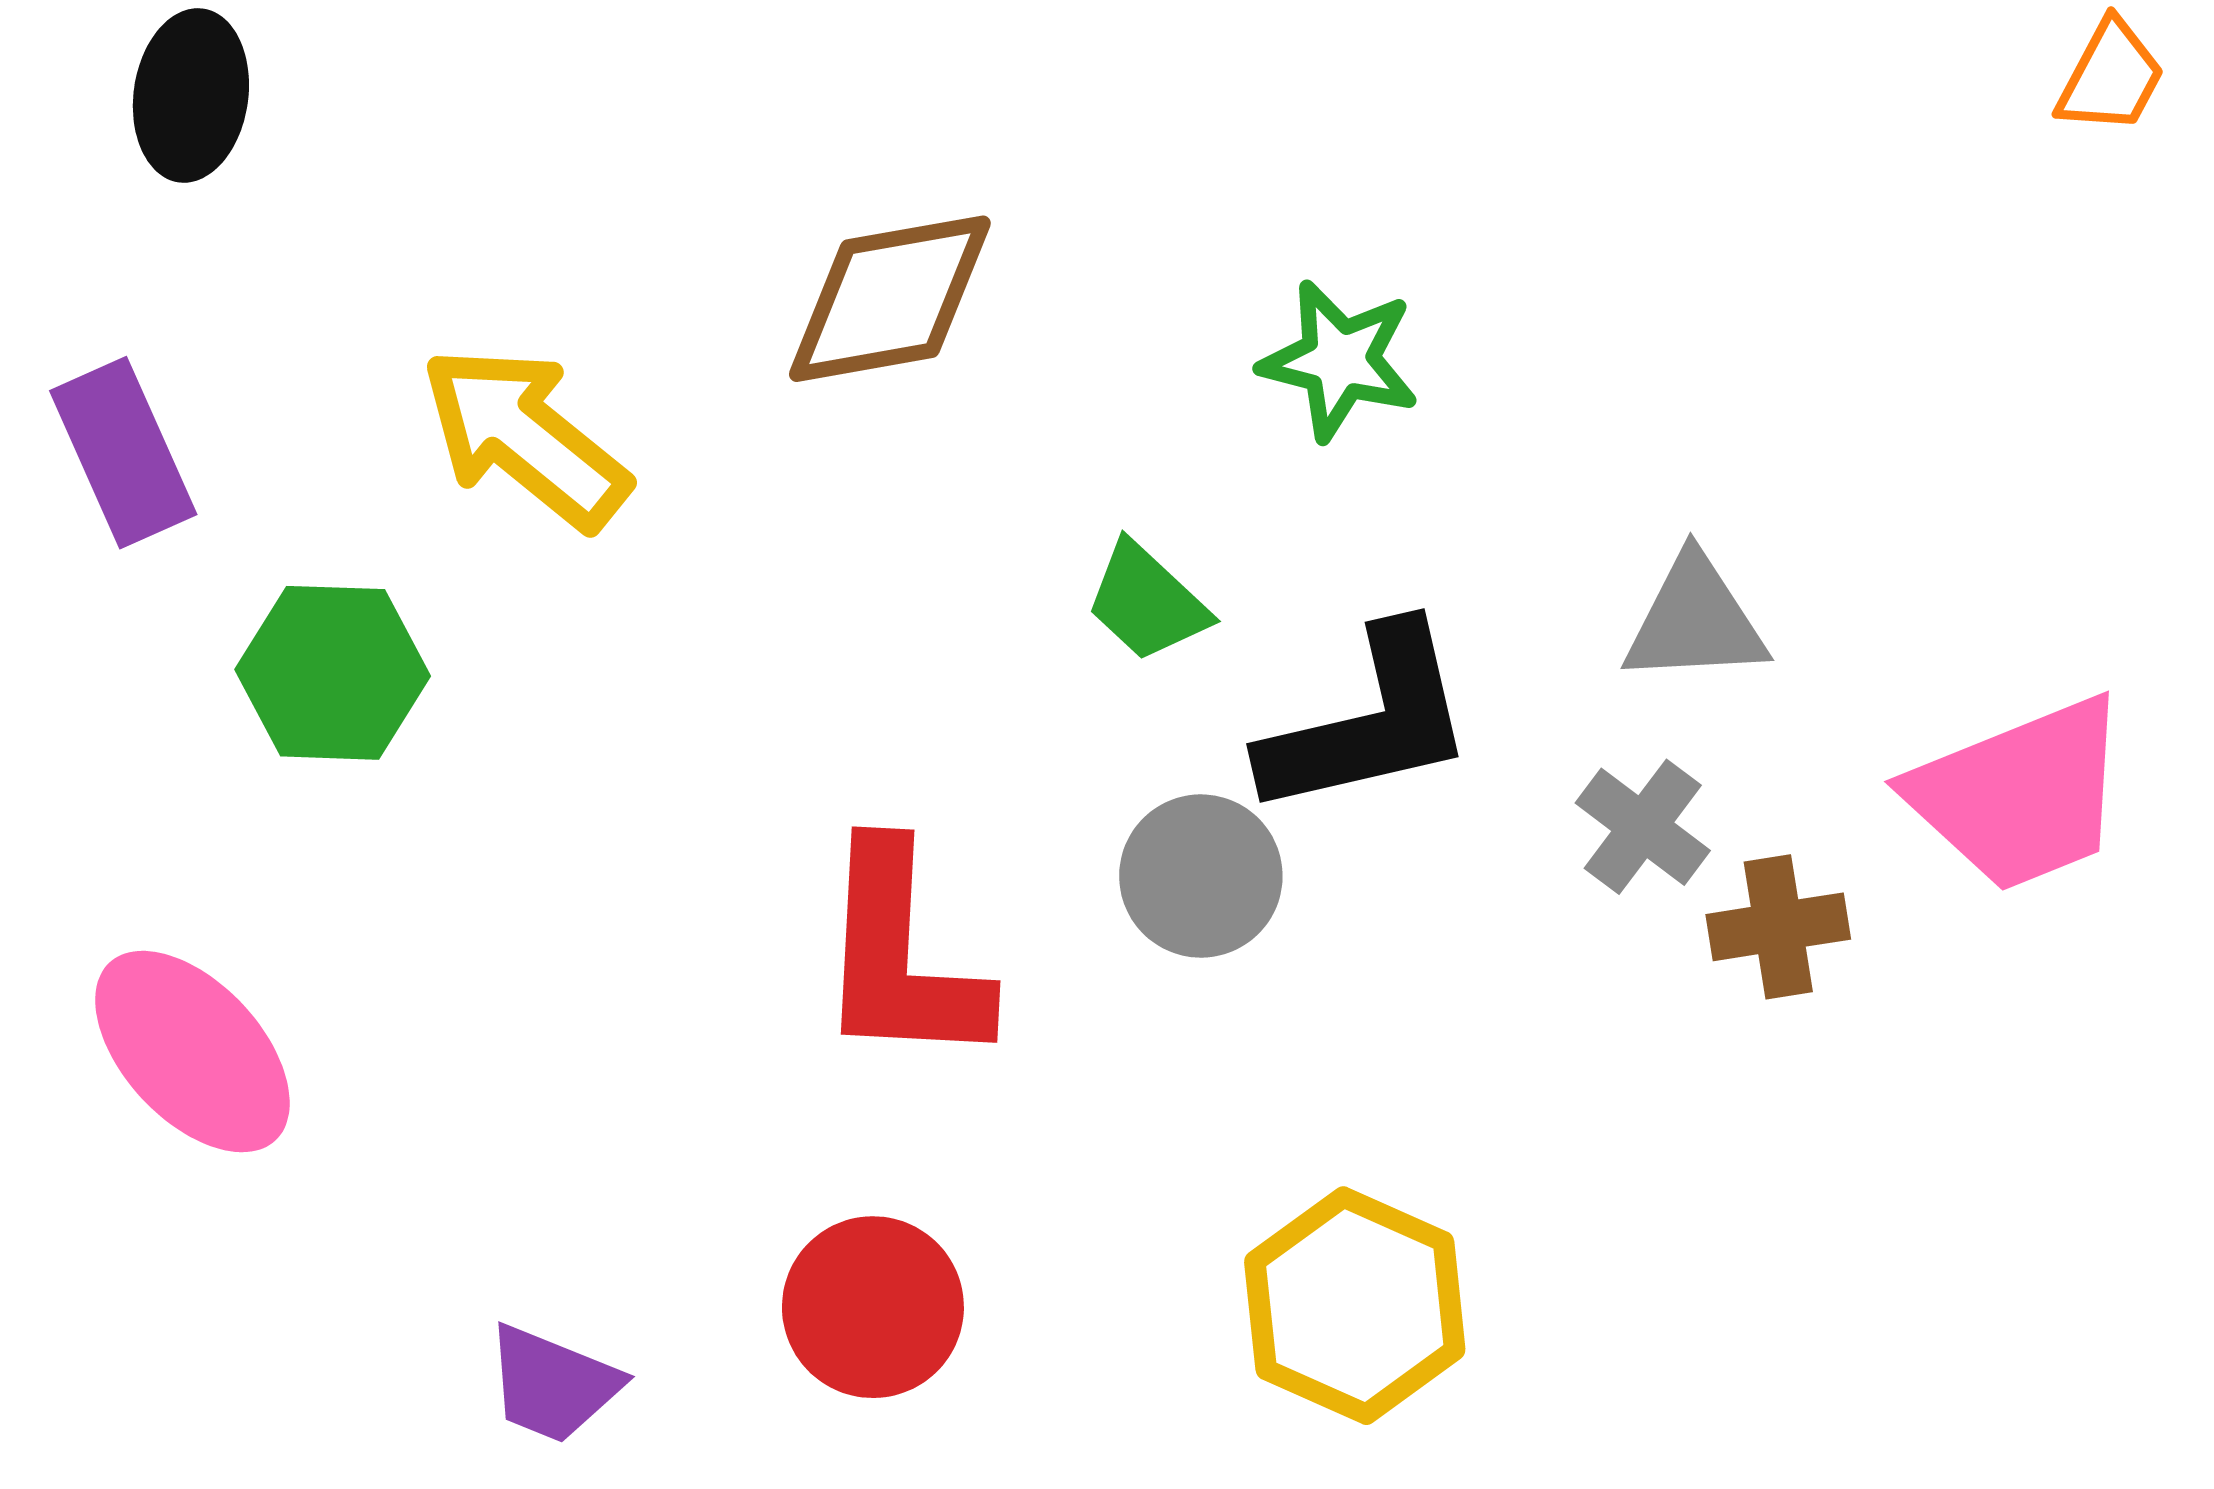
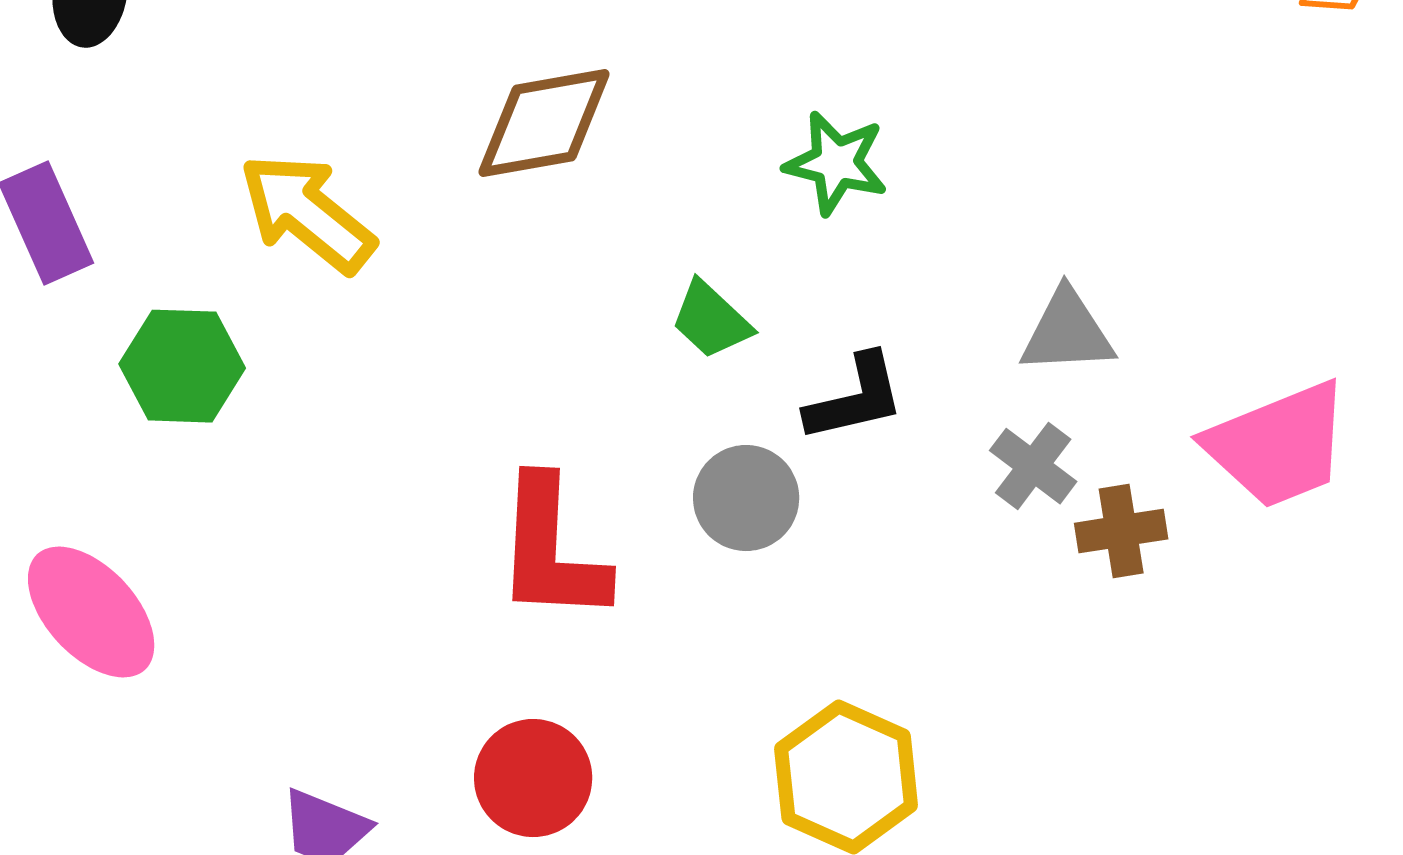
black L-shape: (1369, 722) -> (855, 398), size x0.7

